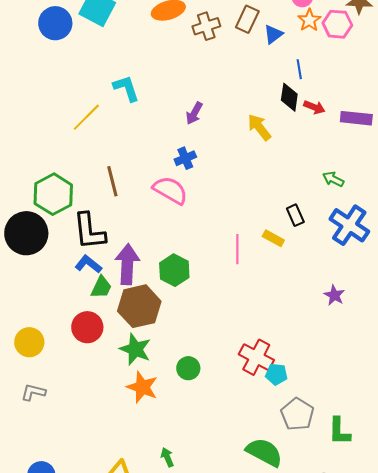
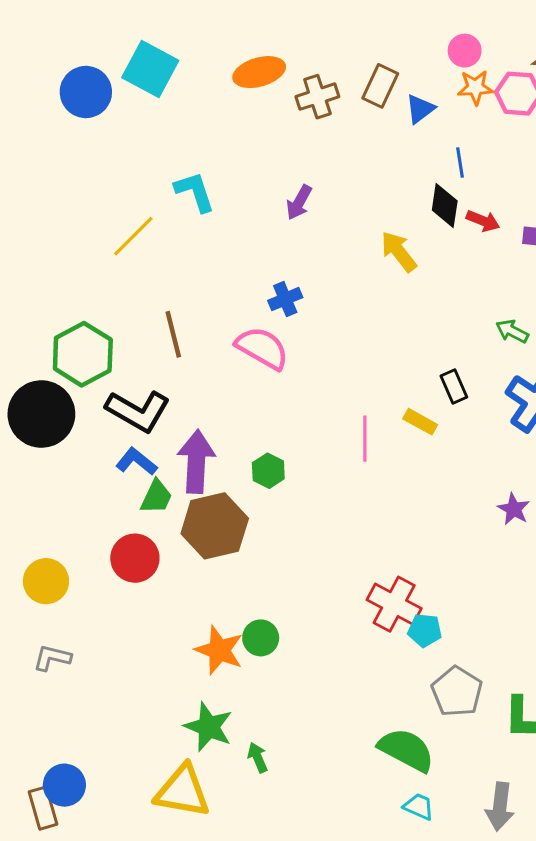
orange star: (309, 20) -> (475, 87), turned 30
purple arrow: (194, 113) -> (299, 202), moved
black L-shape: (89, 231) -> (138, 411), turned -54
green hexagon: (174, 270) -> (268, 471), size x0.7
green star: (135, 349) -> (209, 727), moved
green circle: (188, 368) -> (261, 638), moved

